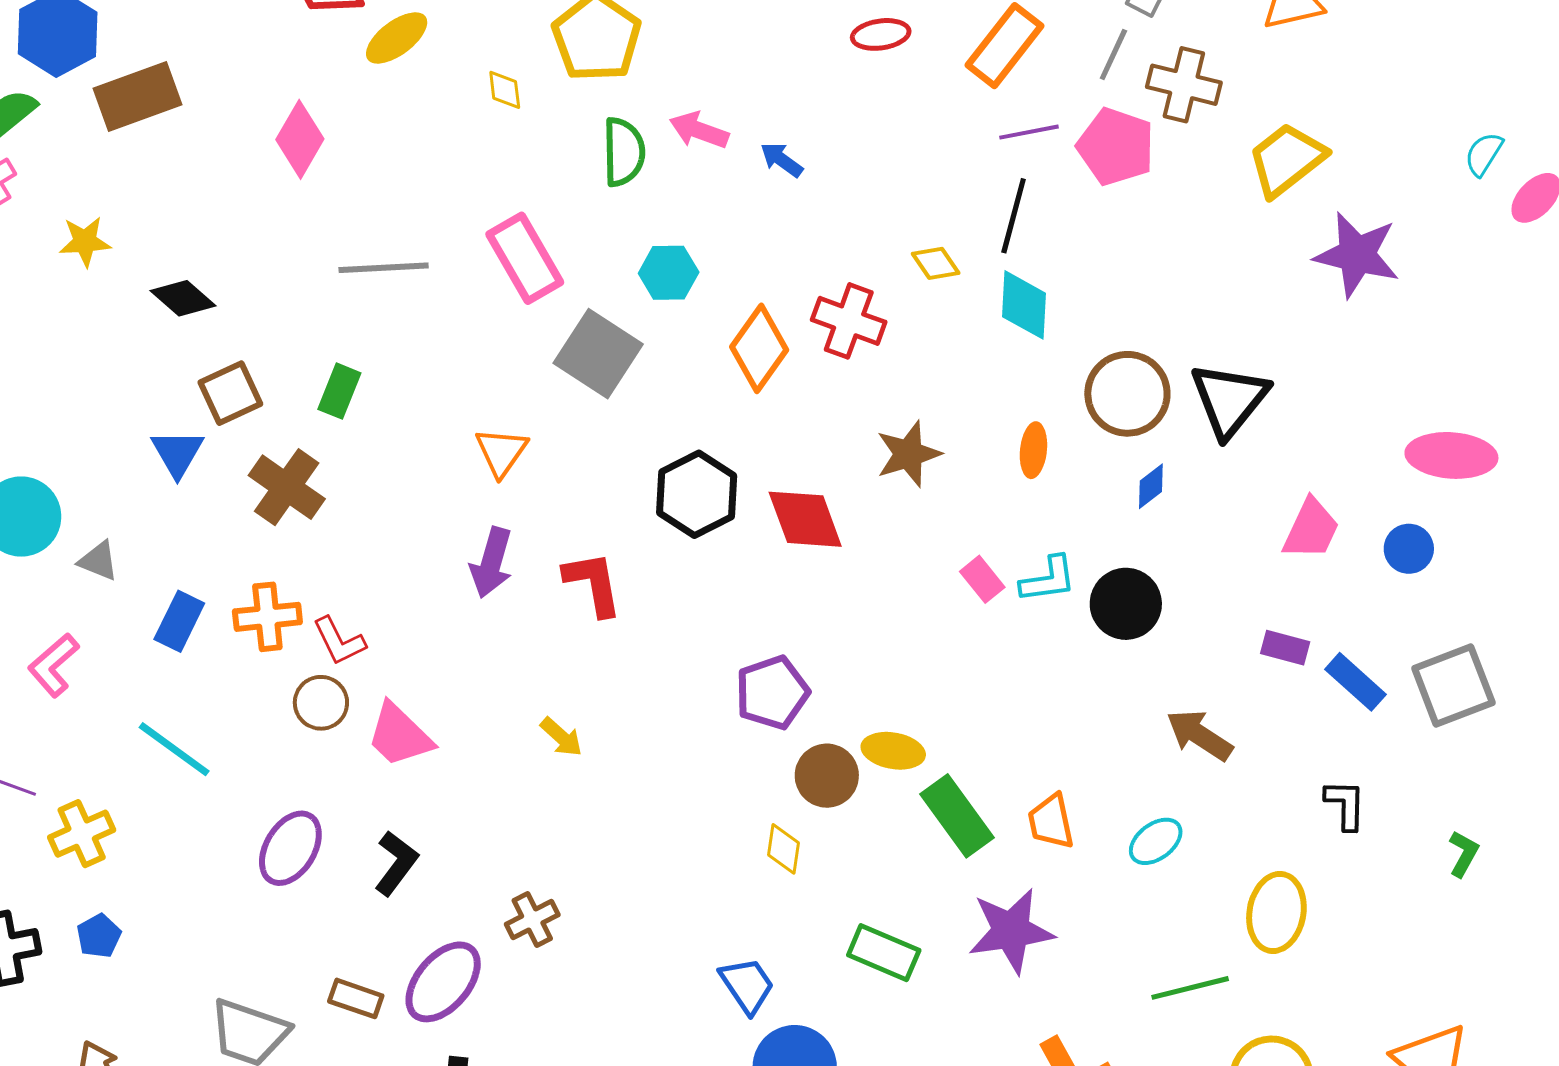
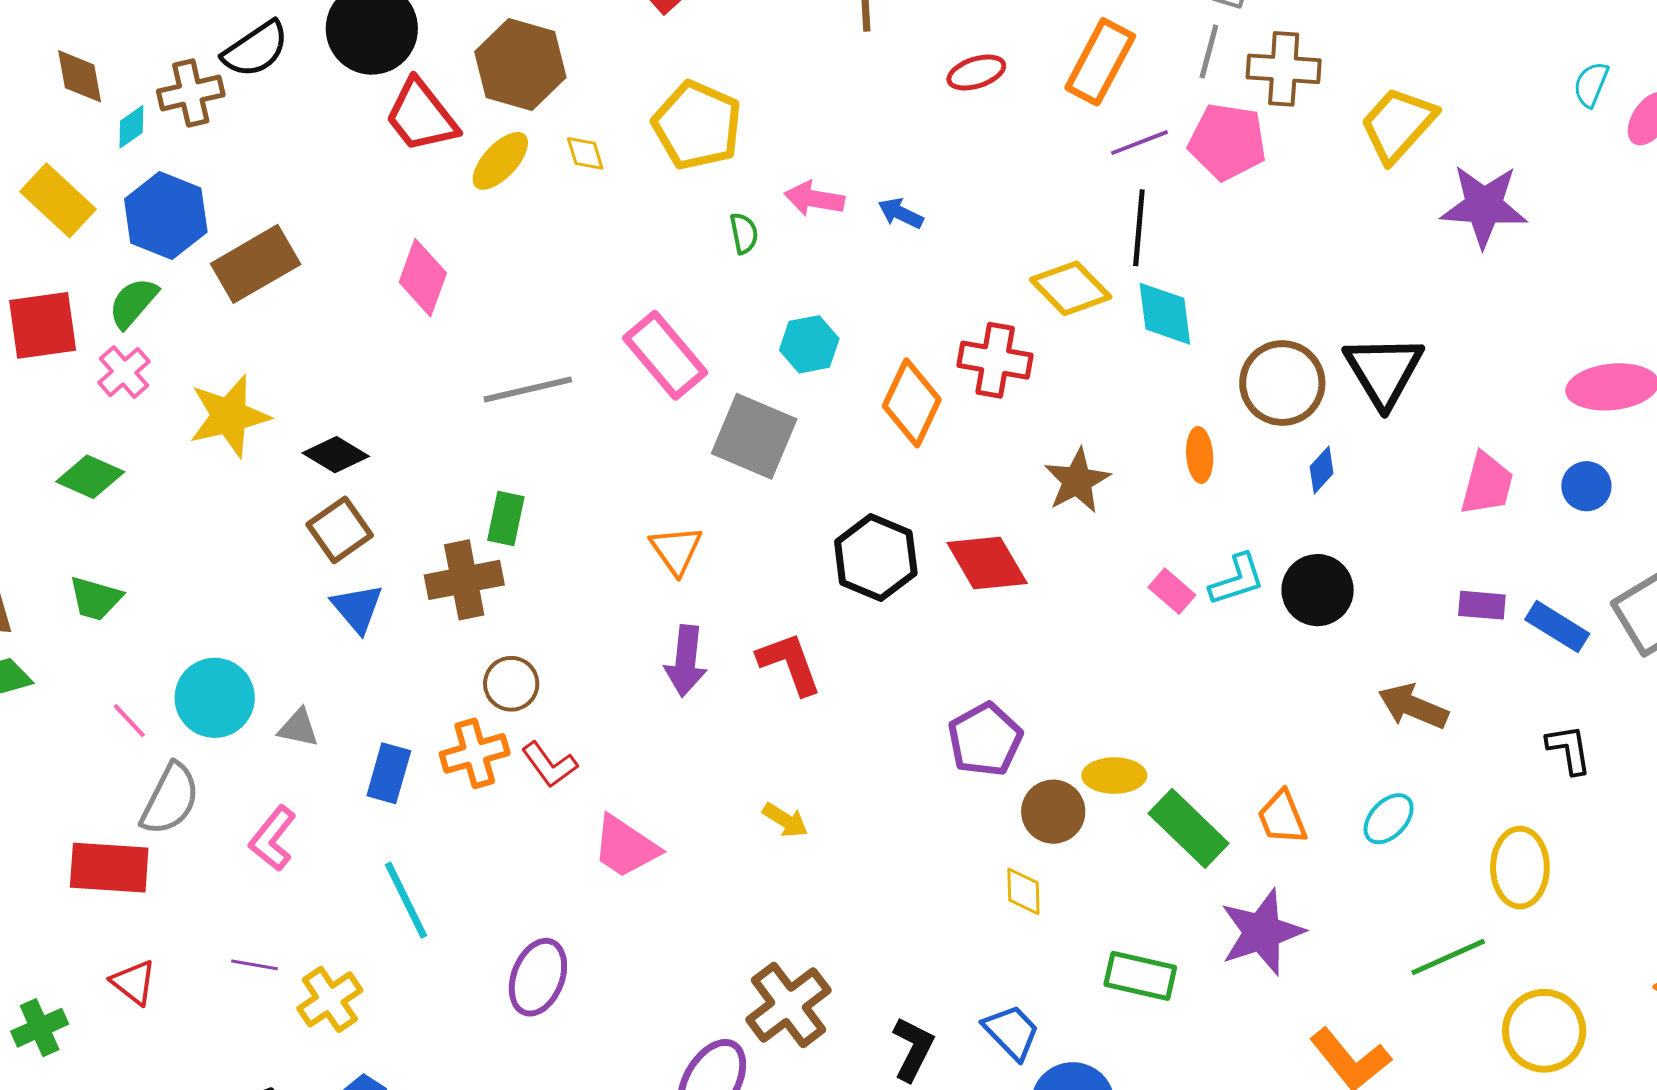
yellow diamond: (505, 90) -> (585, 153), moved
green semicircle: (624, 152) -> (744, 233), size x0.6
yellow star: (85, 242) -> (229, 416), size x1.6
yellow diamond: (936, 263) -> (1071, 288), size x1.6
brown square: (230, 393) -> (340, 530), moved
brown cross: (287, 487) -> (464, 580), moved, turned -36
brown circle: (321, 703) -> (511, 684), moved
cyan line: (174, 749) -> (406, 900), turned 38
black L-shape: (396, 863) -> (913, 1049), moved
brown cross: (532, 919) -> (788, 1005), size x1.6

